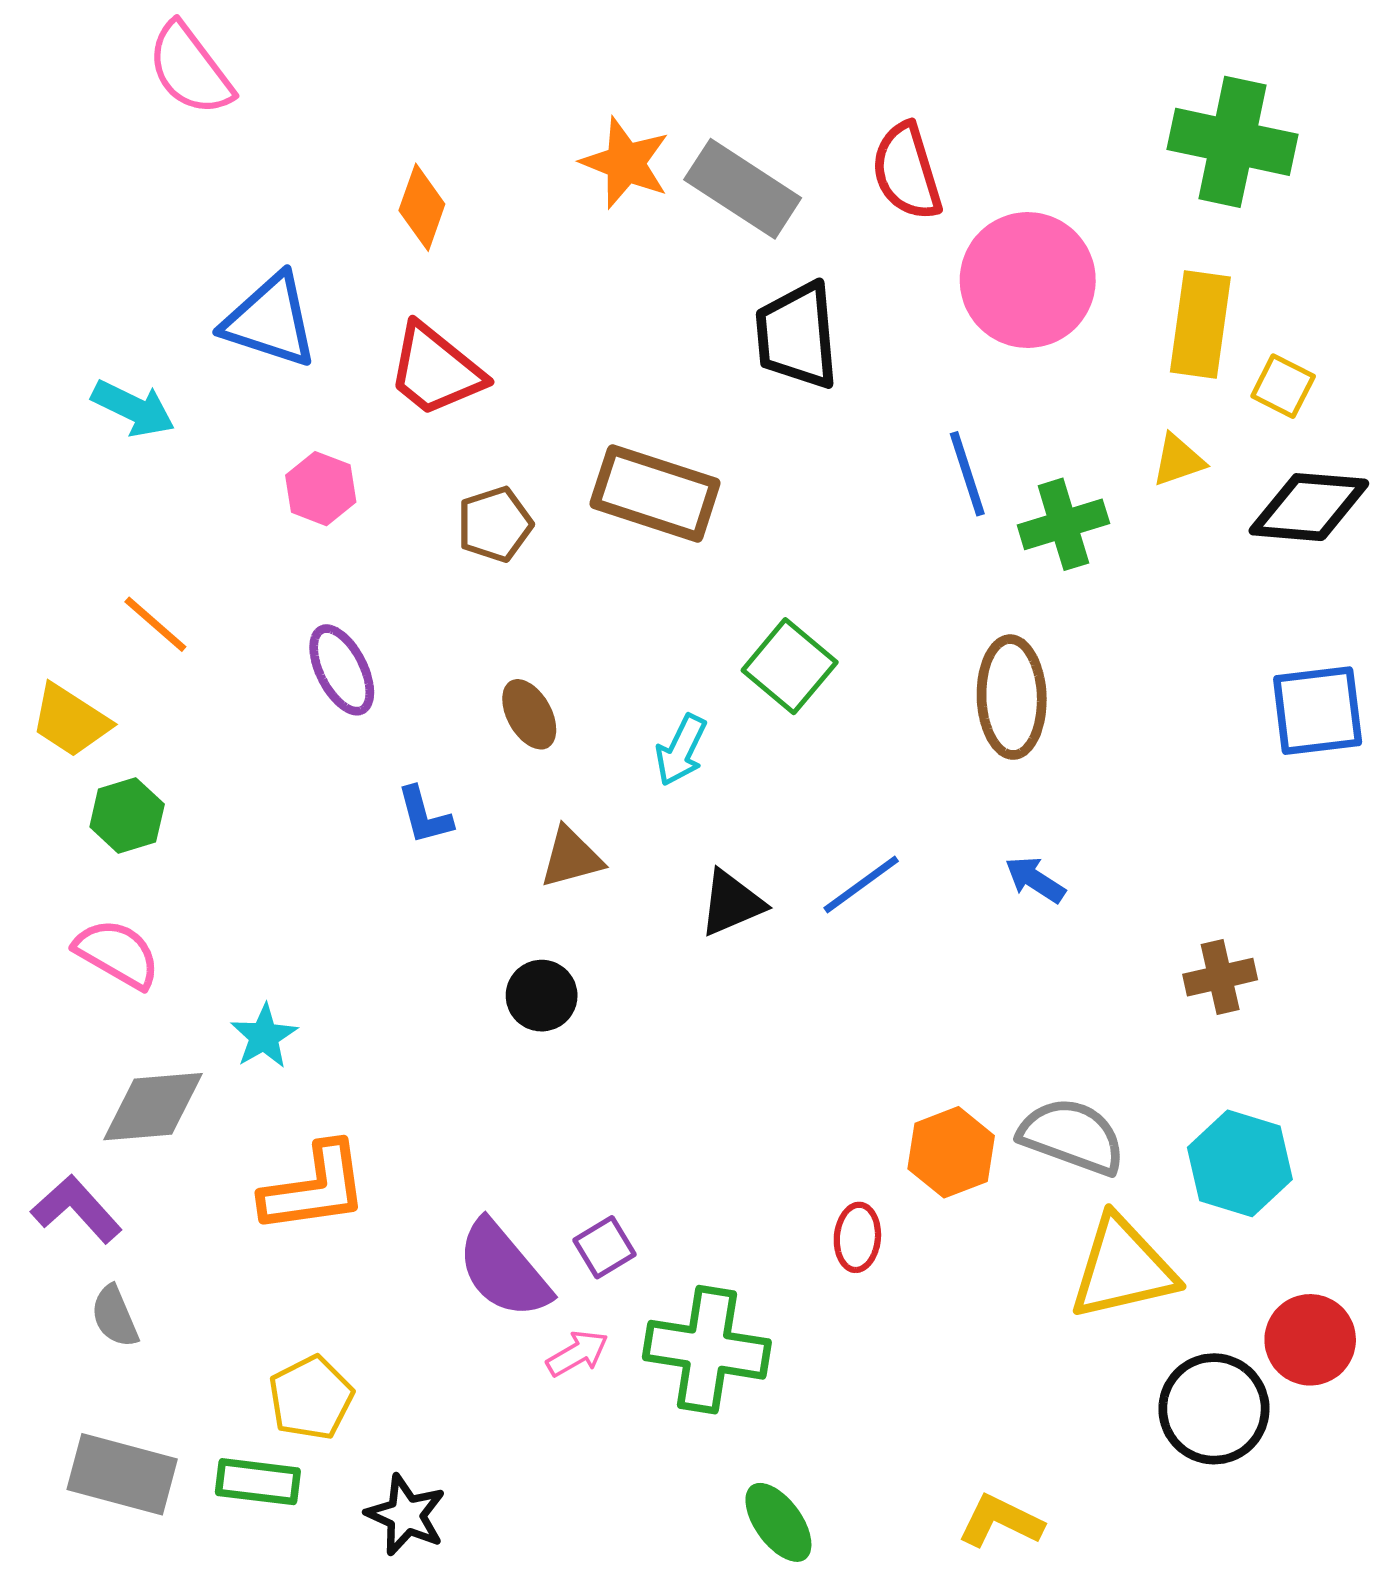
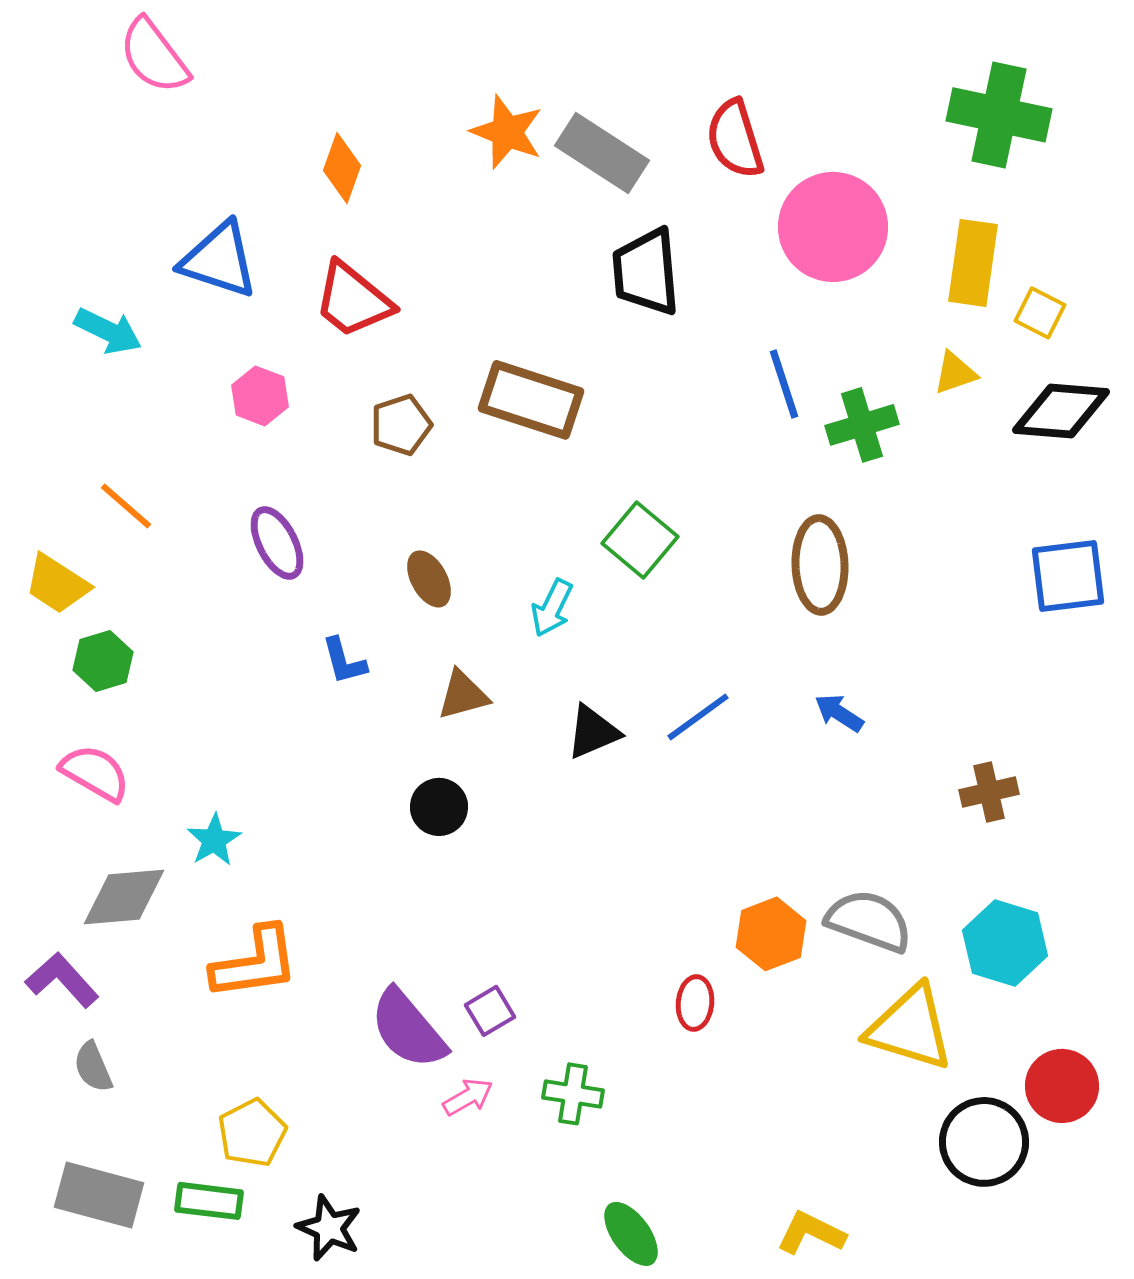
yellow triangle: (1123, 1268) -> (910, 1028), turned 30
green cross: (707, 1350) -> (573, 1094), size x0.6

